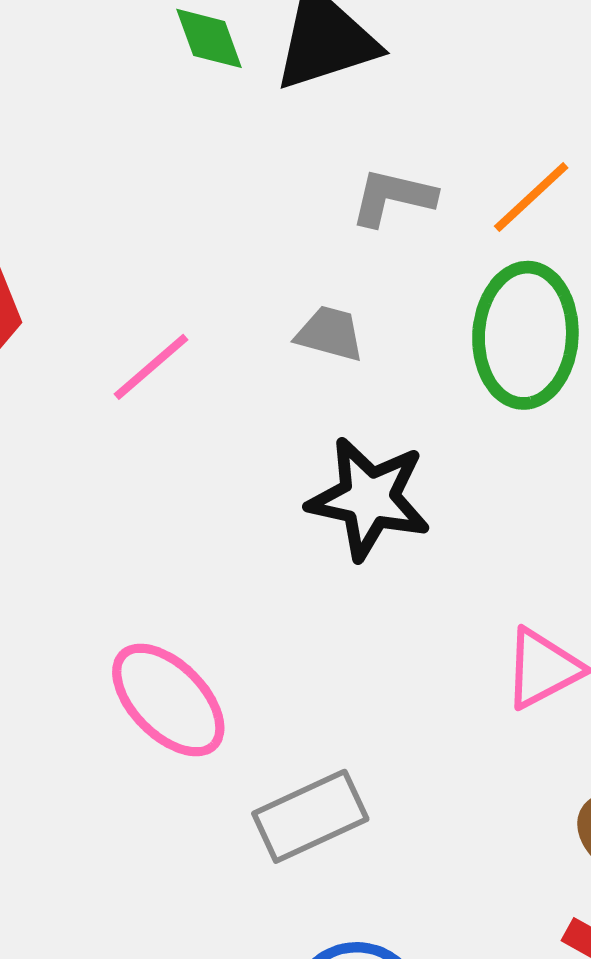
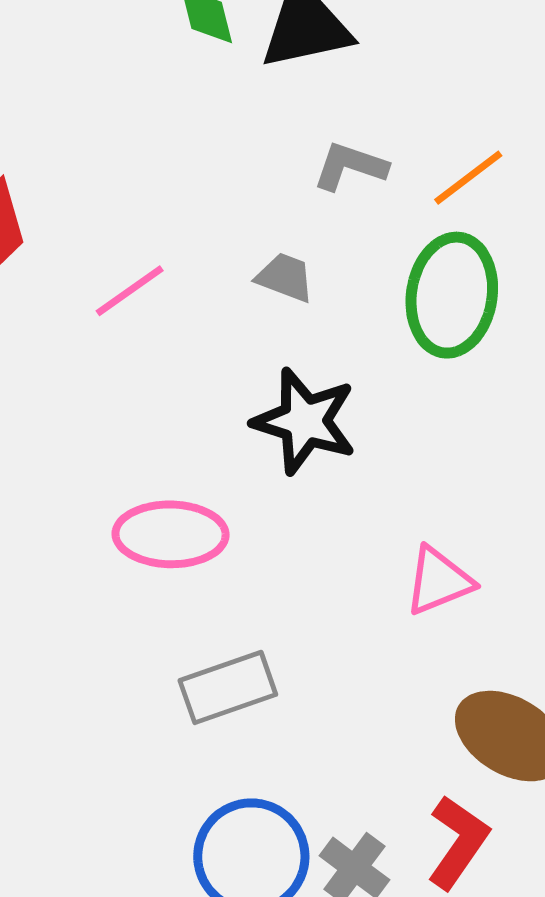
pink ellipse: (168, 700) -> (171, 534), moved, turned -50

